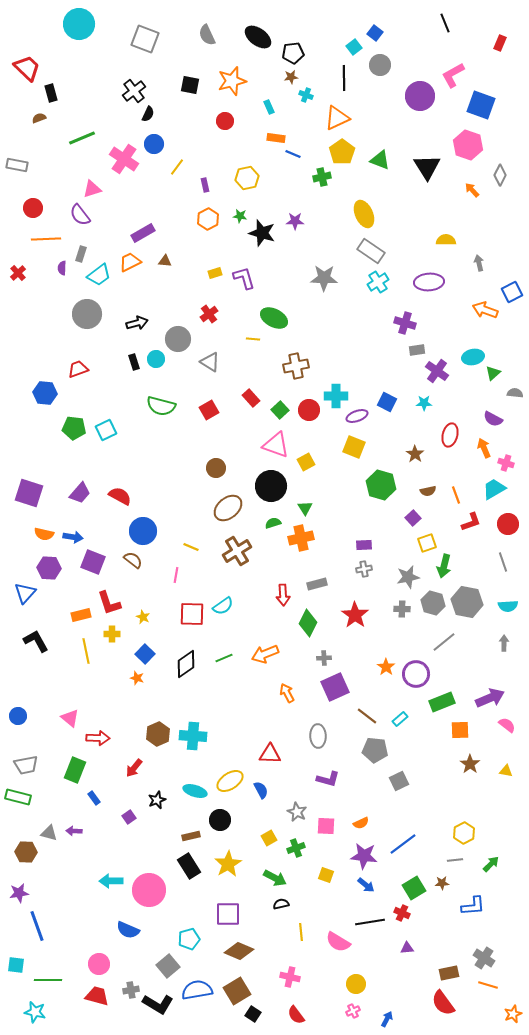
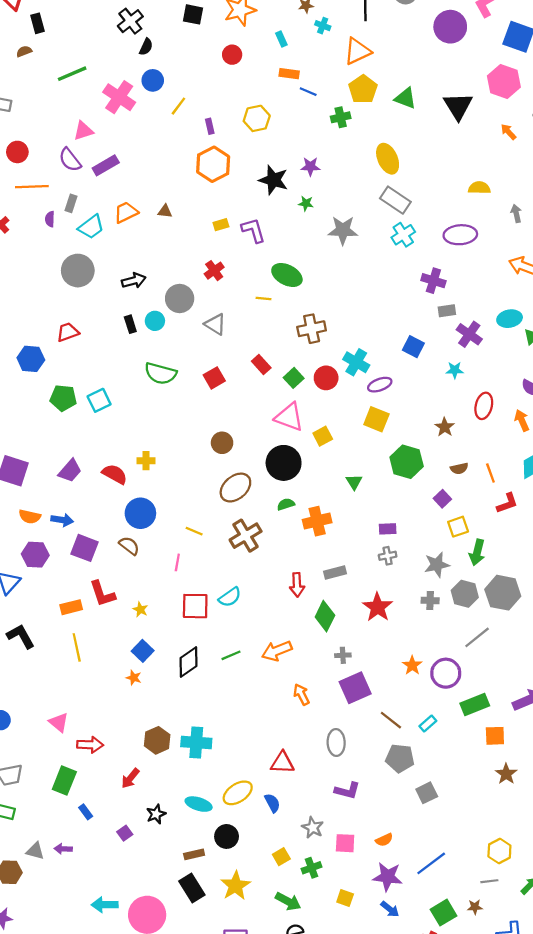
green star: (240, 216) -> (306, 203), moved
orange hexagon: (208, 219) -> (213, 164), size x1.4
purple rectangle: (143, 233) -> (106, 165), moved
cyan cross: (336, 396) -> (356, 362), turned 30
blue square: (387, 402) -> (413, 347), moved
green triangle: (305, 508) -> (354, 482), moved
yellow cross: (112, 634) -> (146, 461), moved

